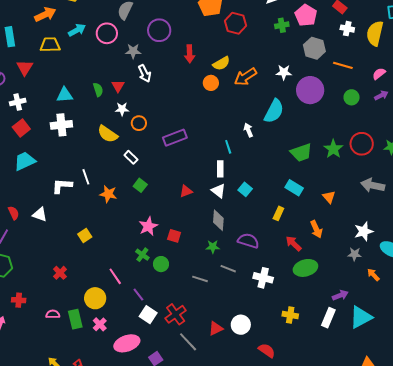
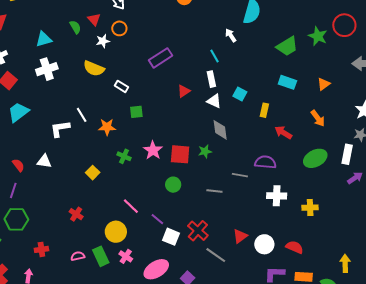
orange circle: (139, 123) -> (119, 28), moved
green square: (140, 185) -> (136, 112), turned -32
red triangle: (186, 191) -> (184, 91), moved
orange triangle: (329, 197) -> (324, 84), turned 48
yellow rectangle: (278, 213) -> (264, 110), moved
red square: (174, 236) -> (180, 154), size x1.5
purple semicircle: (248, 241) -> (265, 162), moved
red arrow: (293, 244) -> (283, 132), moved
green star: (213, 247) -> (205, 151), moved
green cross: (142, 255) -> (124, 156), moved
white cross: (263, 278) -> (277, 196), moved
white rectangle: (328, 318) -> (347, 154), moved
white circle: (241, 325) -> (264, 244), moved

